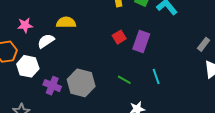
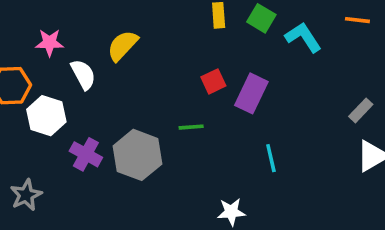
yellow semicircle: (66, 23) -> (123, 46), turned -54
white semicircle: (46, 41) -> (83, 74), turned 90
green line: (124, 80) -> (191, 127), moved, turned -40

